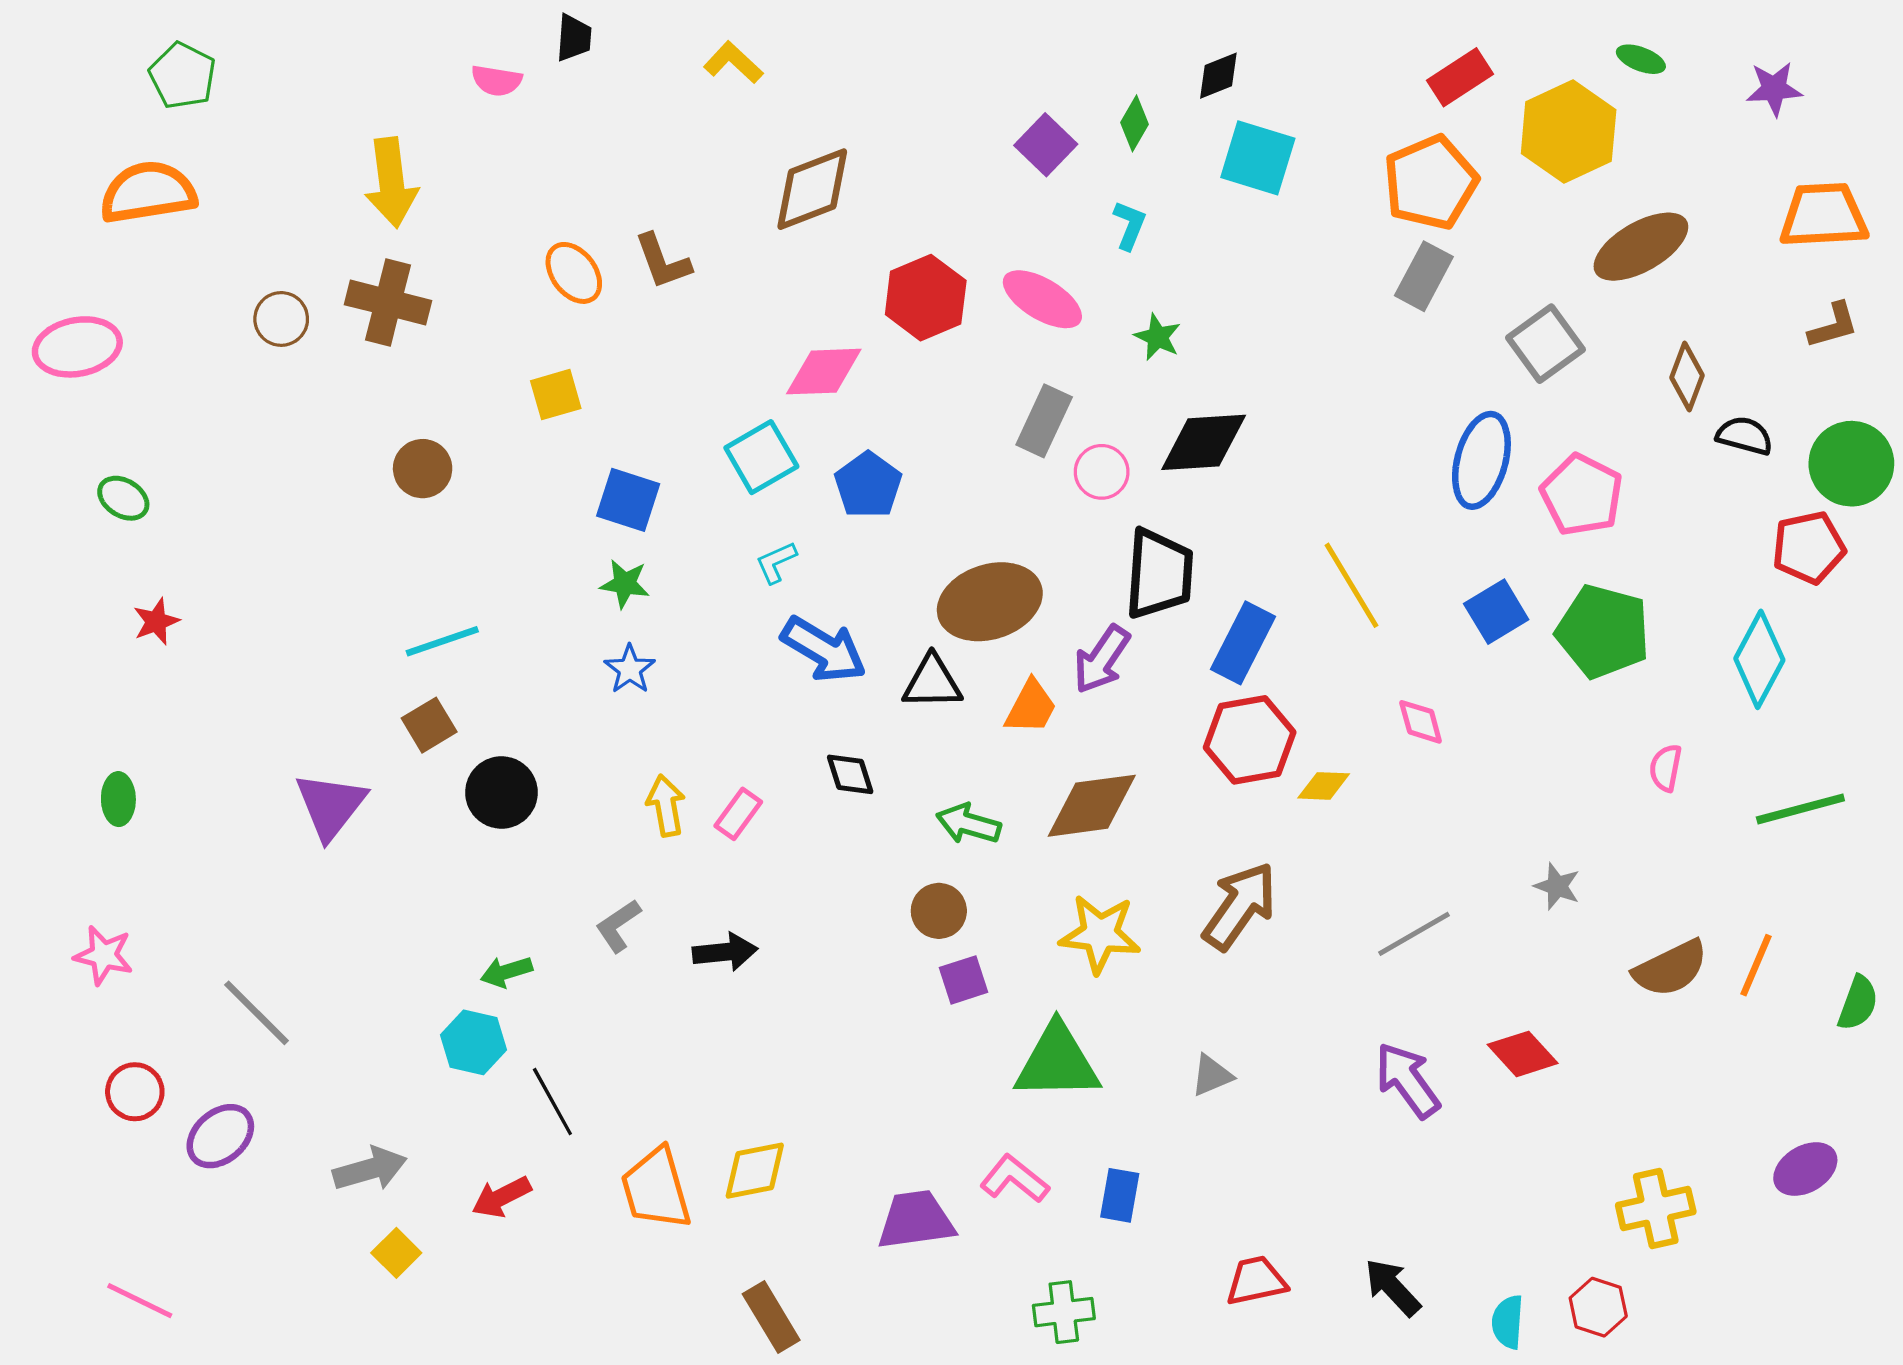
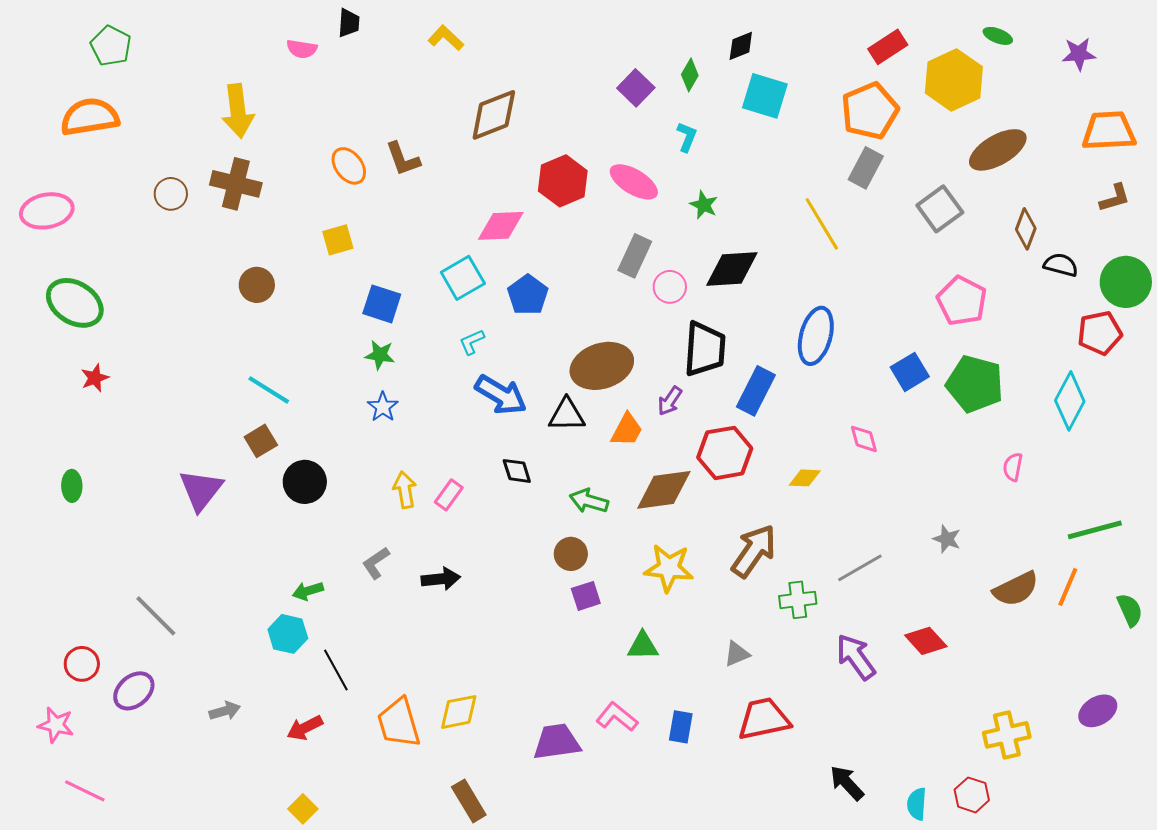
blue ellipse: (1481, 460) -> (816, 336), moved
green ellipse: (123, 498) -> (75, 303), size x1.8
yellow line: (1352, 585) -> (822, 224), moved
cyan line: (442, 641) -> (269, 390), turned 51
purple arrow: (1102, 659) -> (670, 401), size x0.7
red hexagon: (1250, 740) -> (725, 453), moved
green line: (1800, 809) -> (1095, 530), moved
pink star: (104, 955) -> (56, 725), moved
green semicircle: (1858, 1003) -> (1130, 610), turned -44
green triangle: (1057, 1062) -> (643, 646), size x0.6
gray arrow: (370, 1169) -> (225, 711), size x0.7
yellow square: (396, 1253) -> (303, 809), moved
red trapezoid: (1256, 1281) -> (764, 719), moved, size x1.4
green cross: (1064, 1312) -> (798, 600), moved

